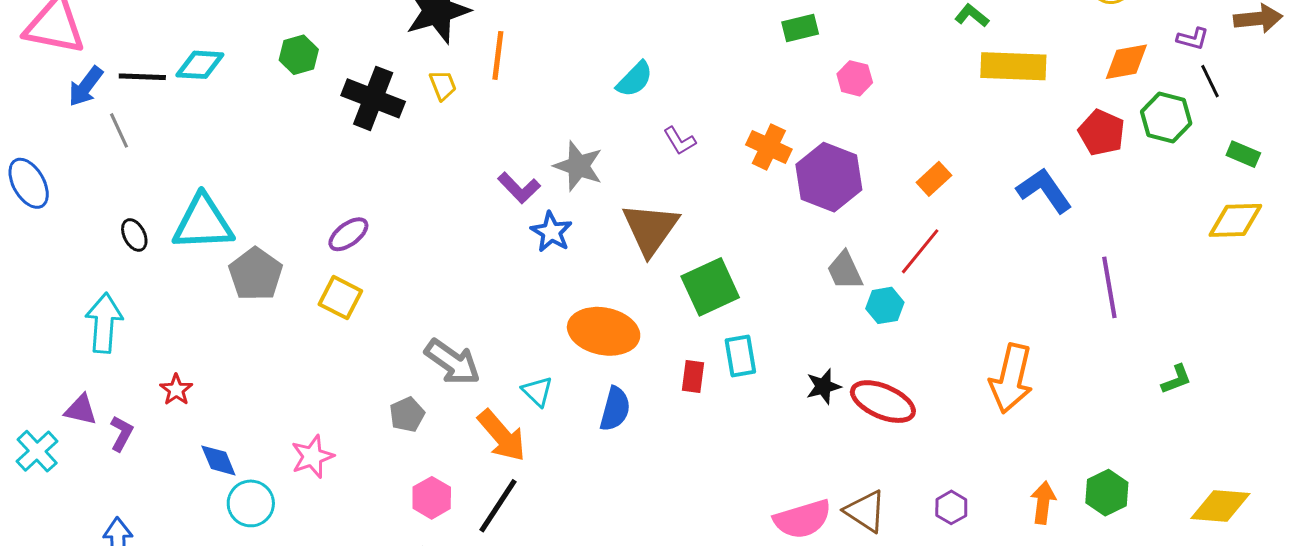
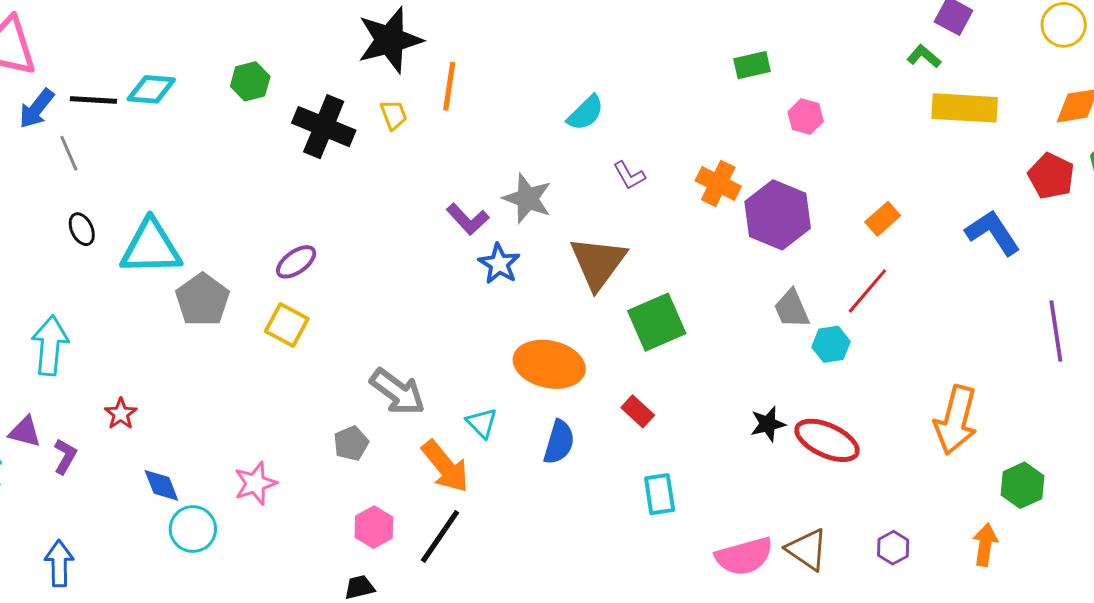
black ellipse: (134, 235) -> (82, 229), moved
cyan rectangle: (740, 356) -> (660, 494), moved
red rectangle: (693, 377) -> (638, 411), turned -56
green hexagon: (1107, 493) -> (1022, 485), moved

